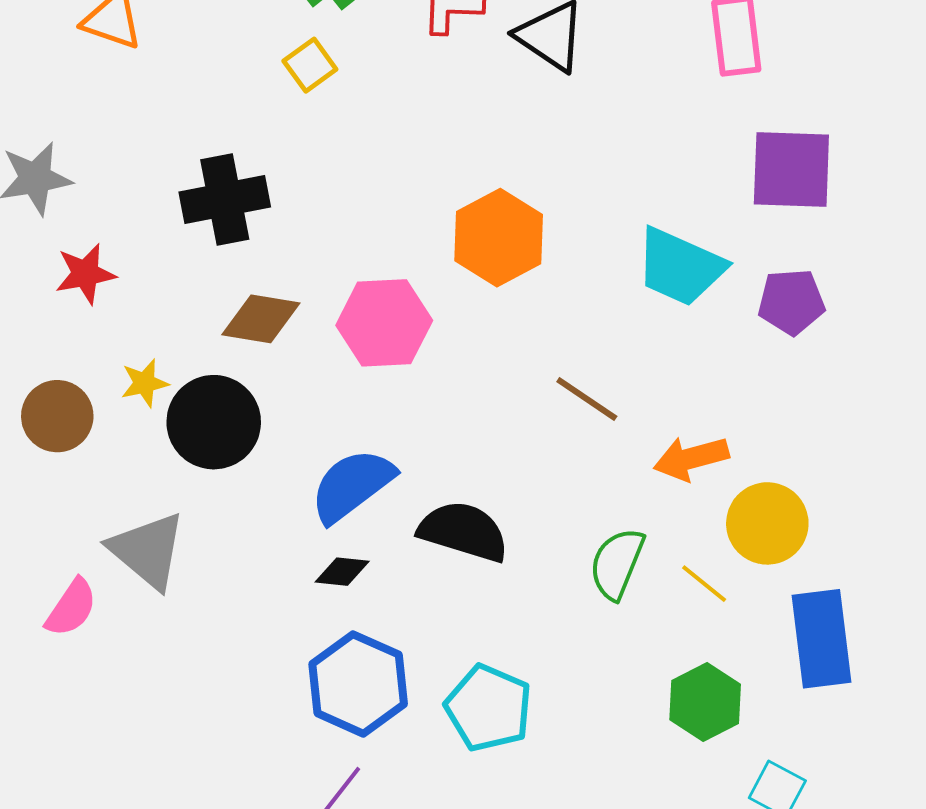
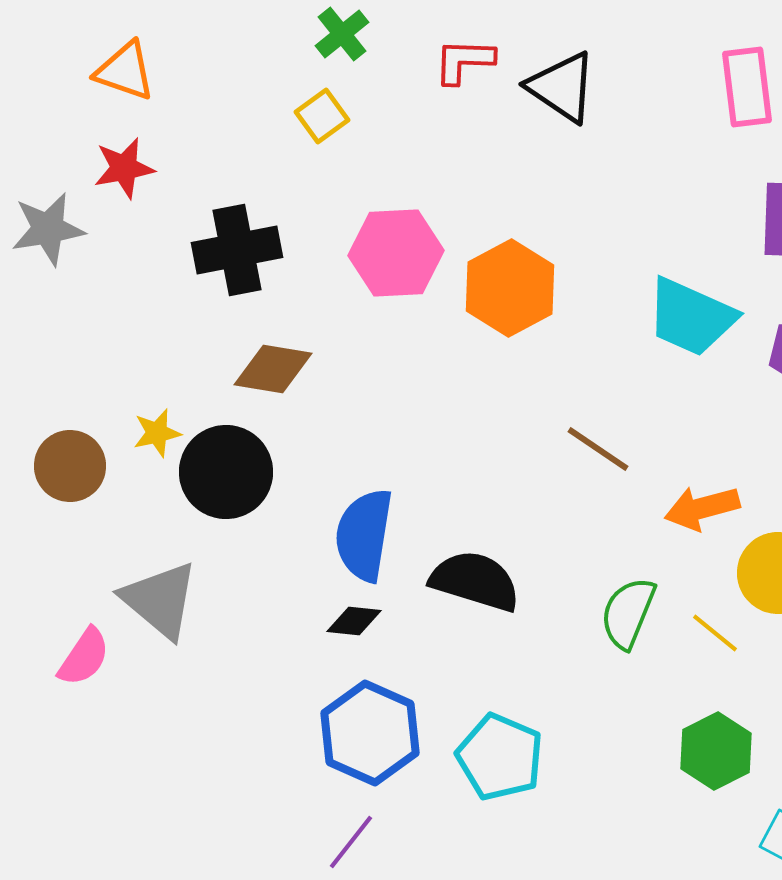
red star: (85, 274) -> (124, 168), moved
pink hexagon: (384, 323) -> (396, 253), moved
blue semicircle: (352, 485) -> (364, 535), turned -44

